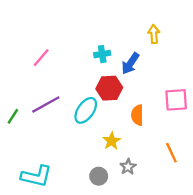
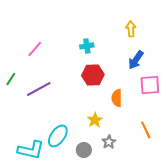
blue arrow: (130, 63) -> (136, 60), moved
cyan ellipse: (86, 110) -> (58, 136), moved
green line: (13, 116) -> (11, 79), moved

